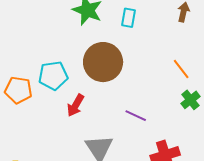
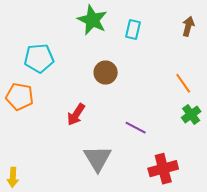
brown circle: (103, 62) -> (106, 73), size x0.6
cyan pentagon: (53, 76) -> (39, 58), moved

